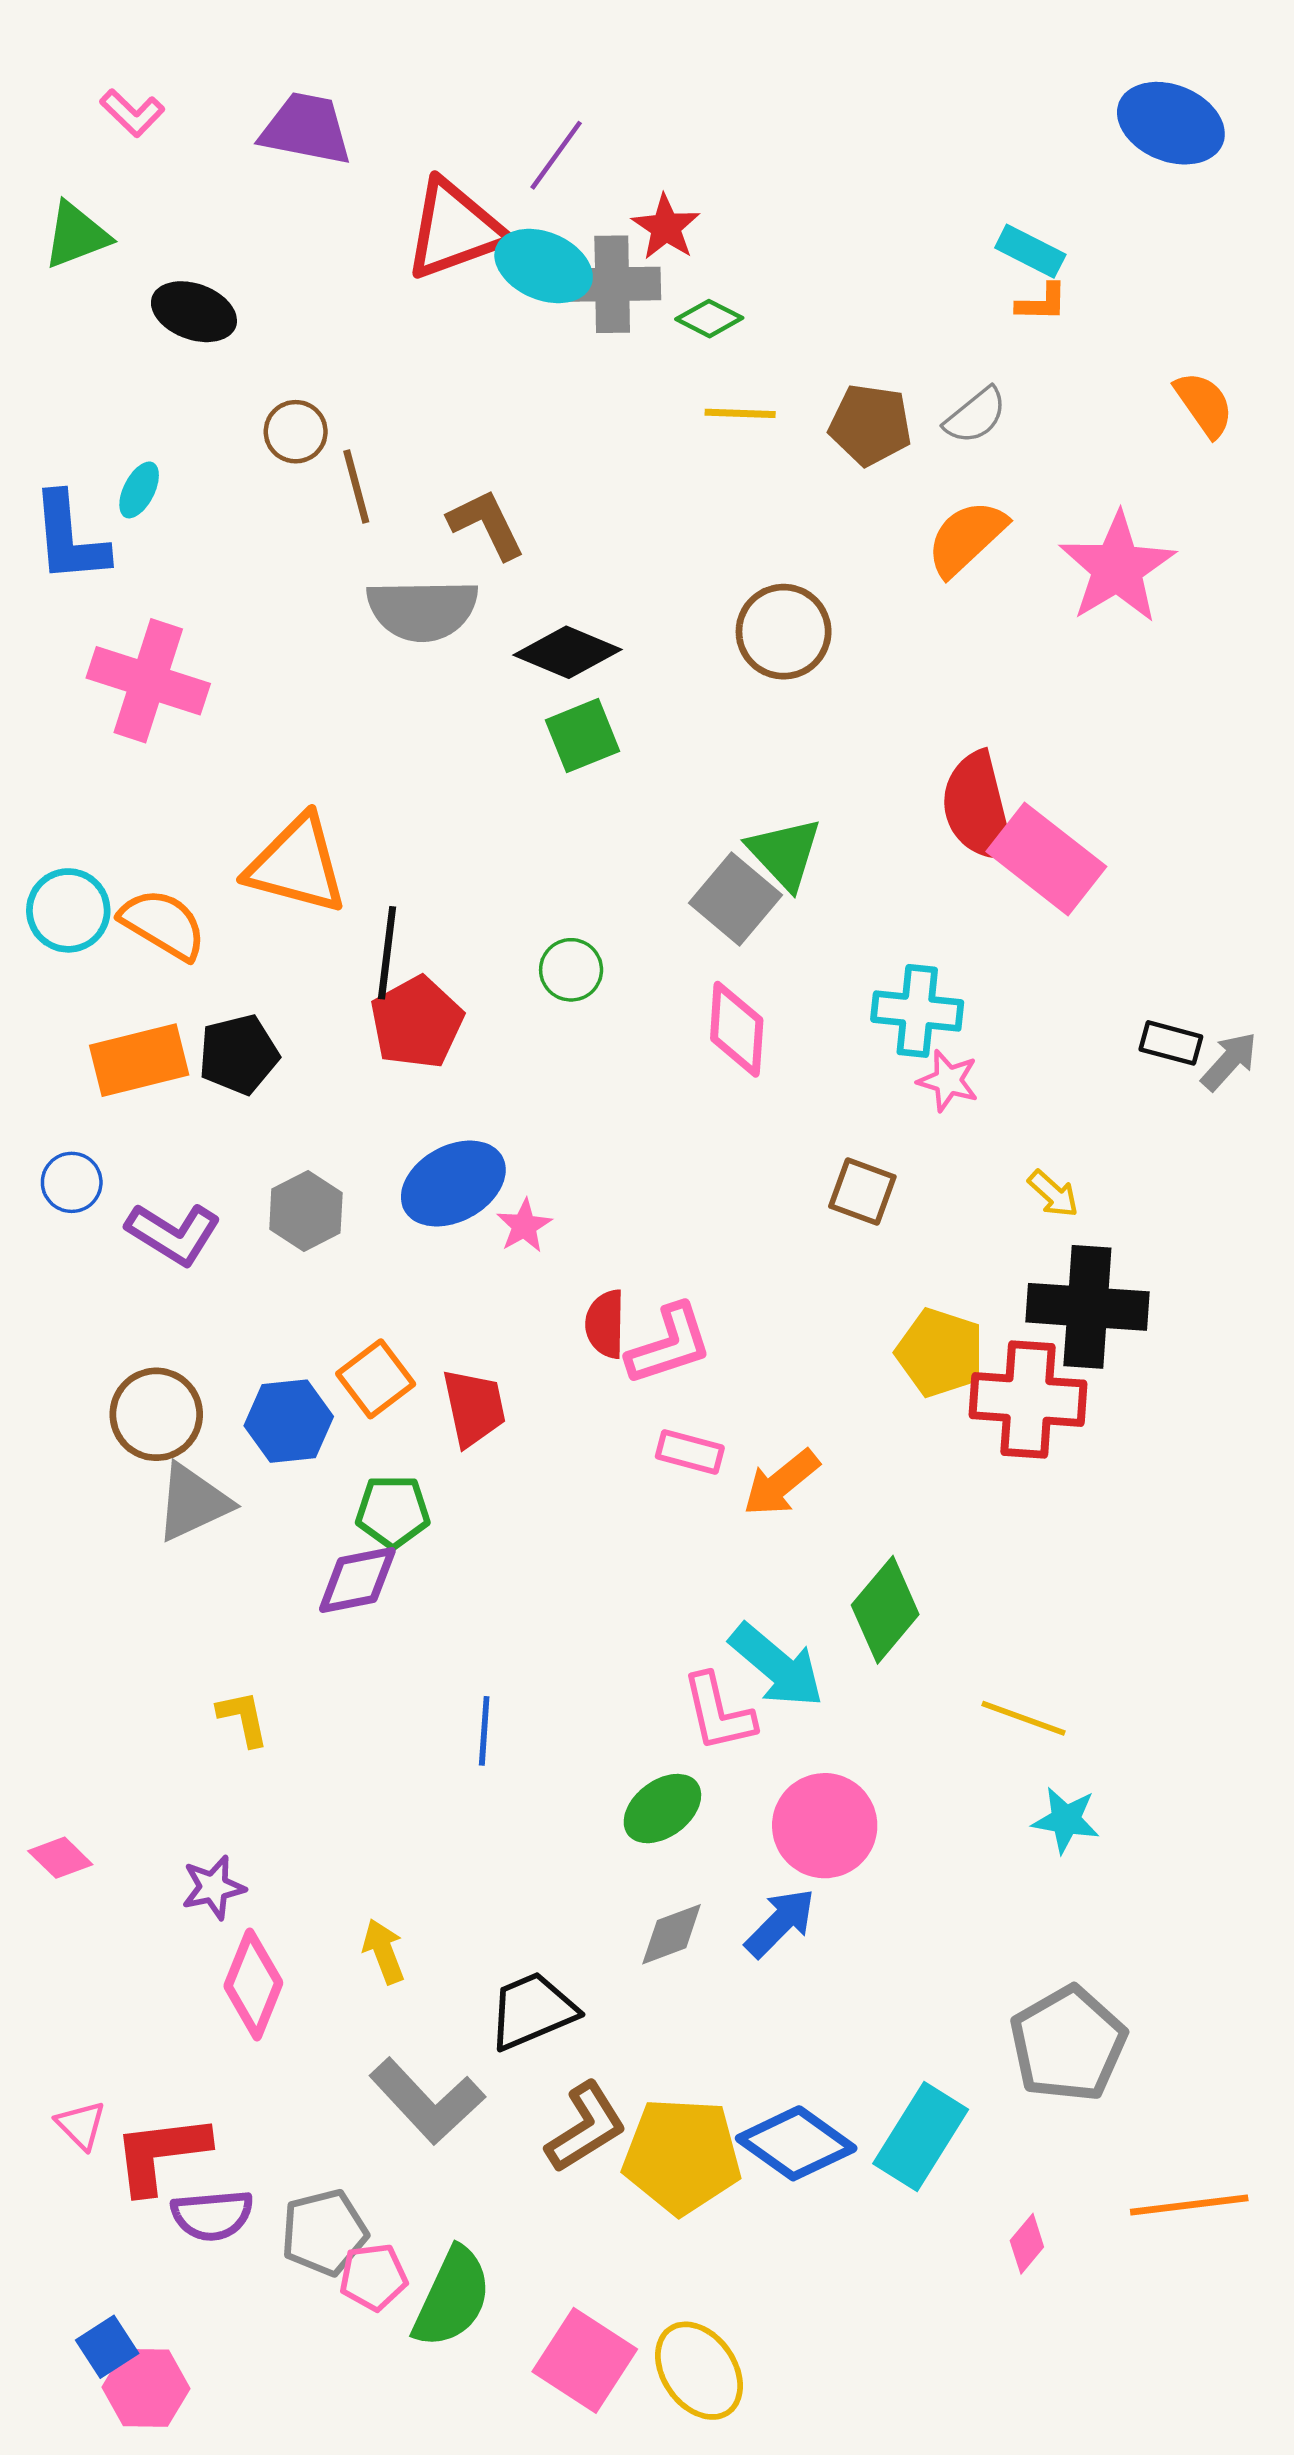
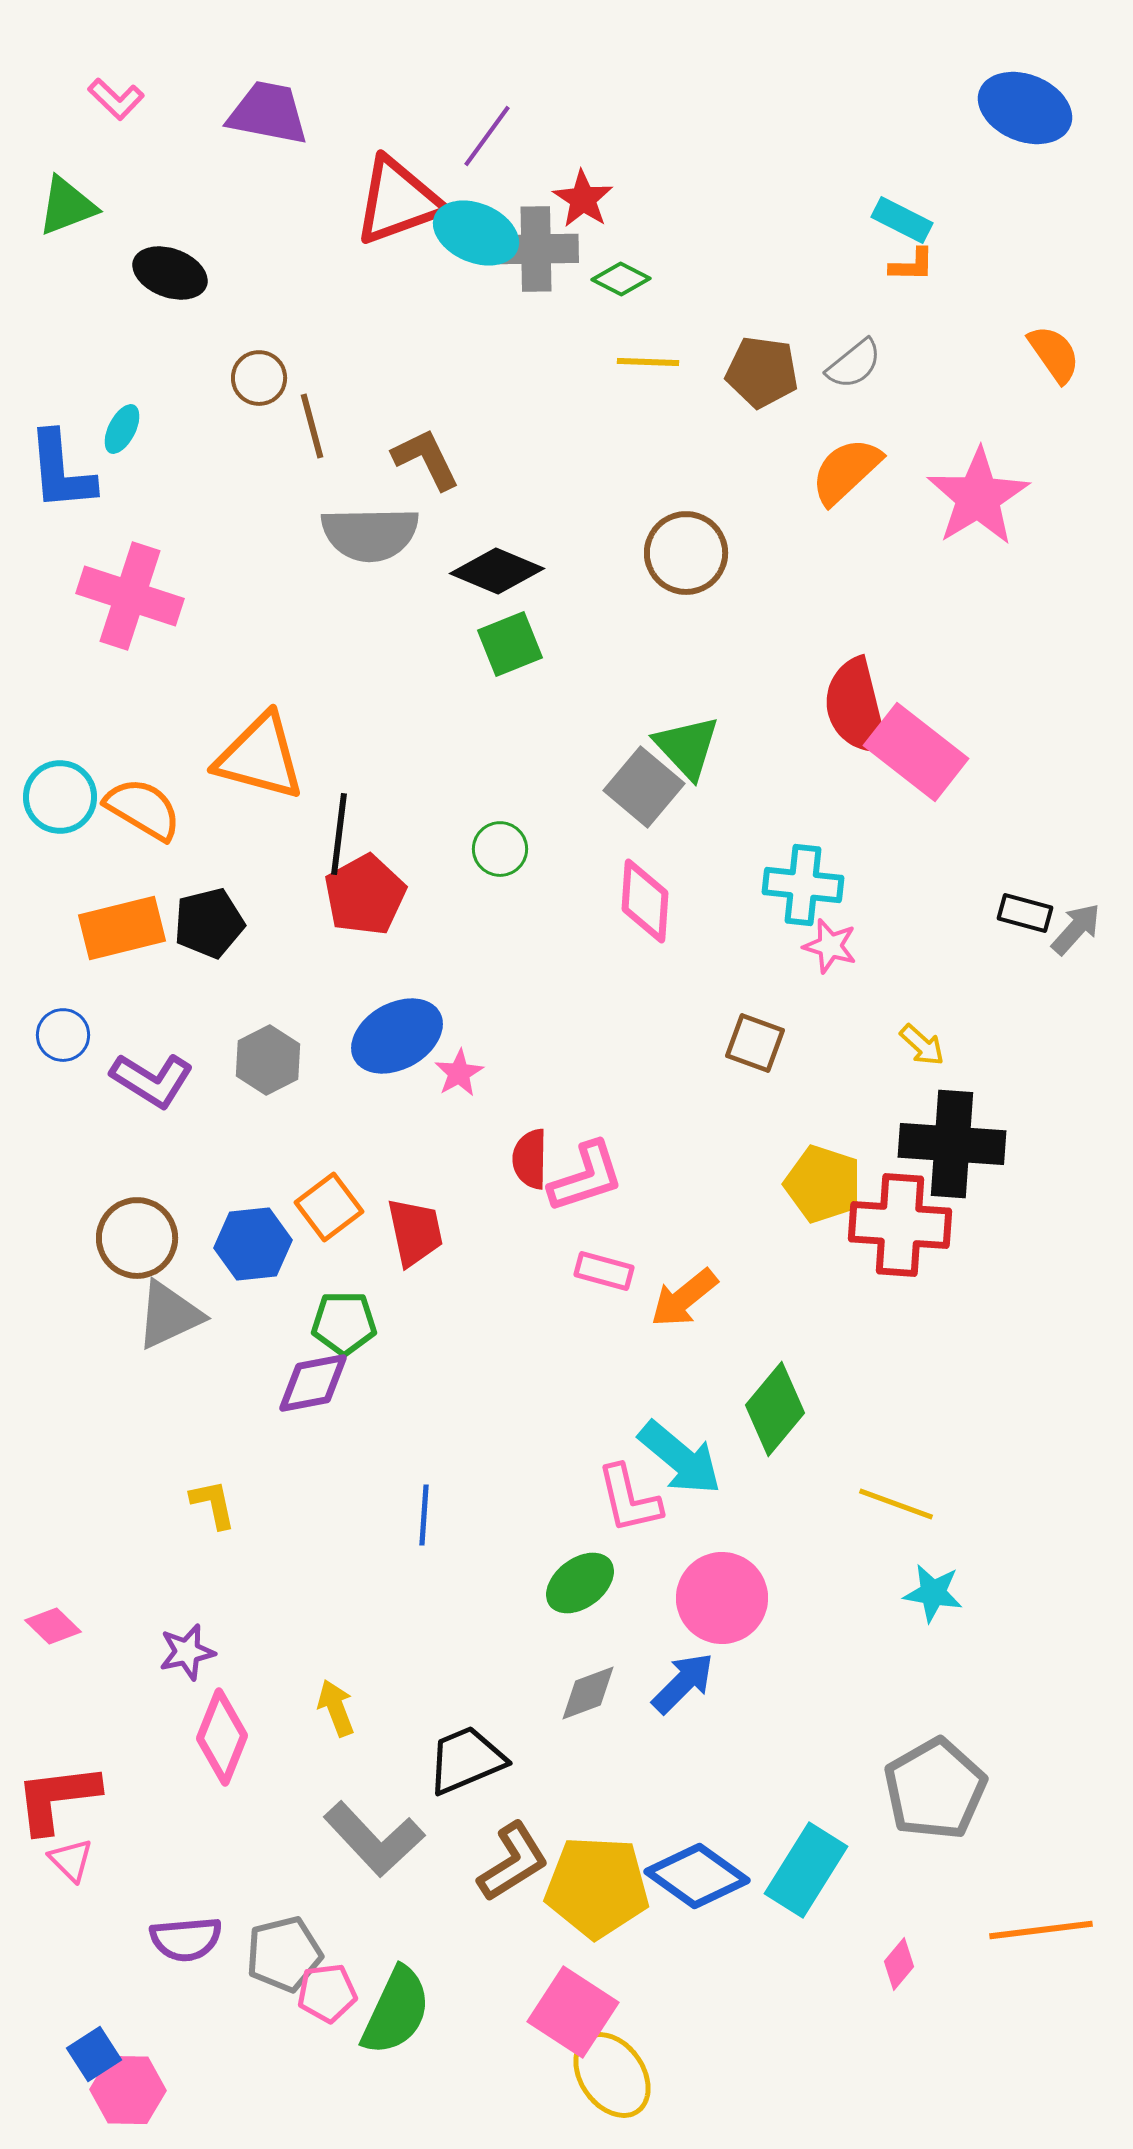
red L-shape: (161, 2154) -> (57, 1798), moved
pink square: (585, 2360) -> (573, 2012), moved

